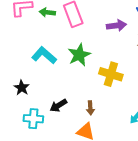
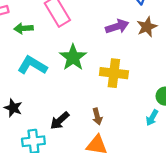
green arrow: (47, 12) -> (24, 28), moved
purple arrow: (116, 25) -> (117, 26), moved

